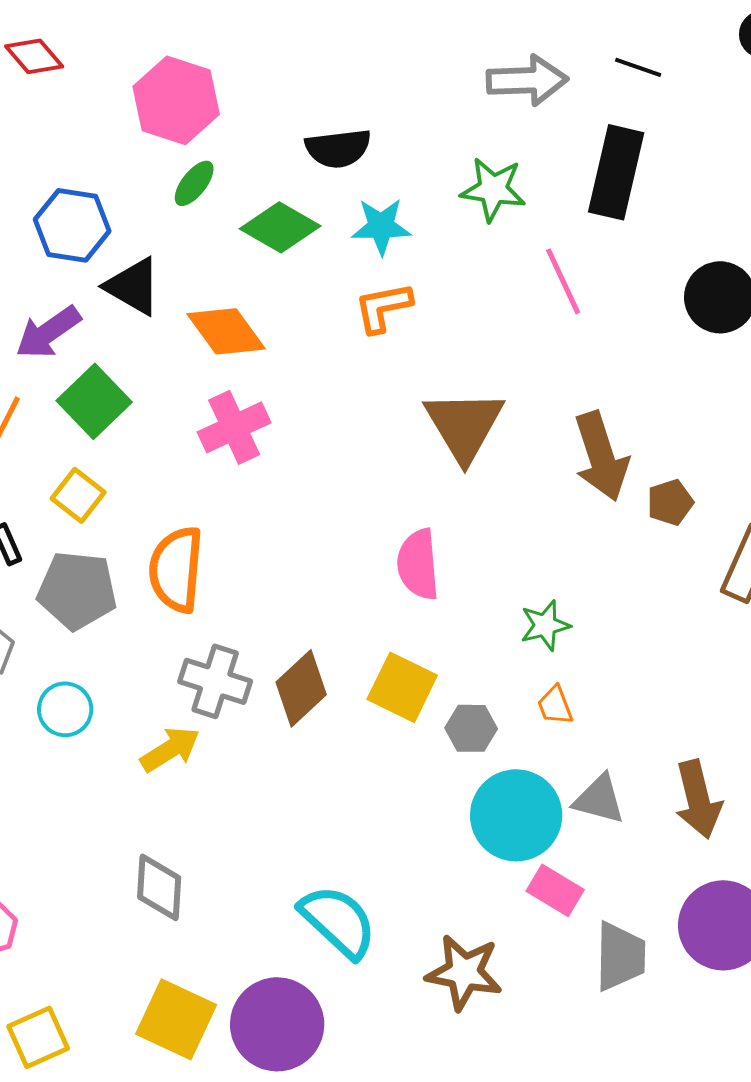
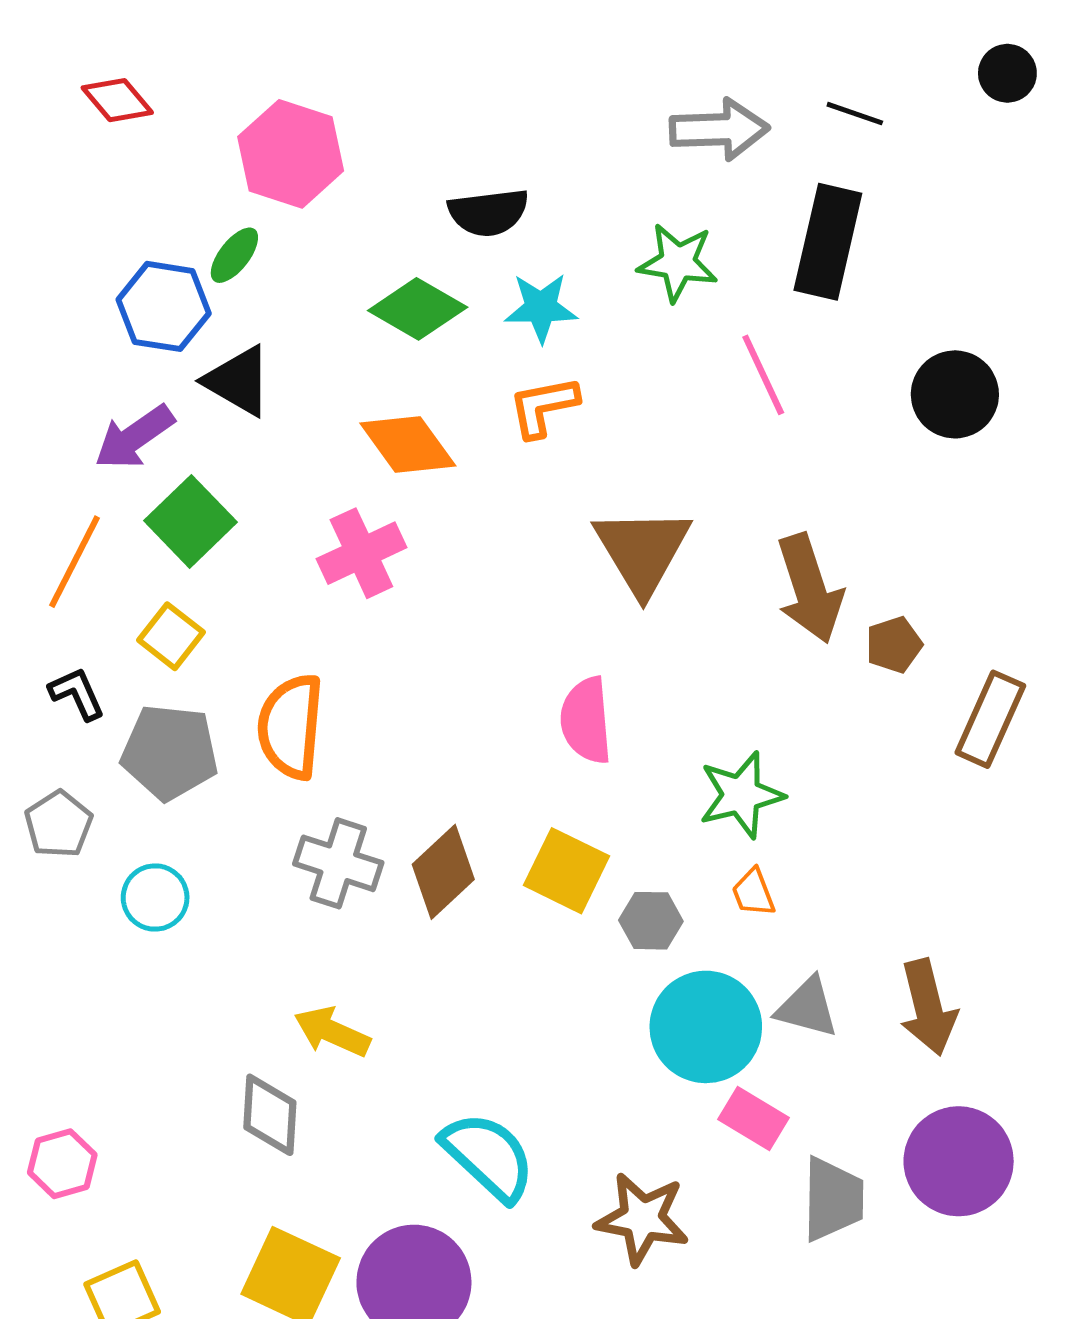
green ellipse: (194, 183) -> (234, 255), moved
orange diamond: (226, 331) -> (408, 444), moved
green star: (545, 625) -> (741, 795), size x1.4
yellow arrow: (170, 749) -> (332, 1032), moved, turned -124

